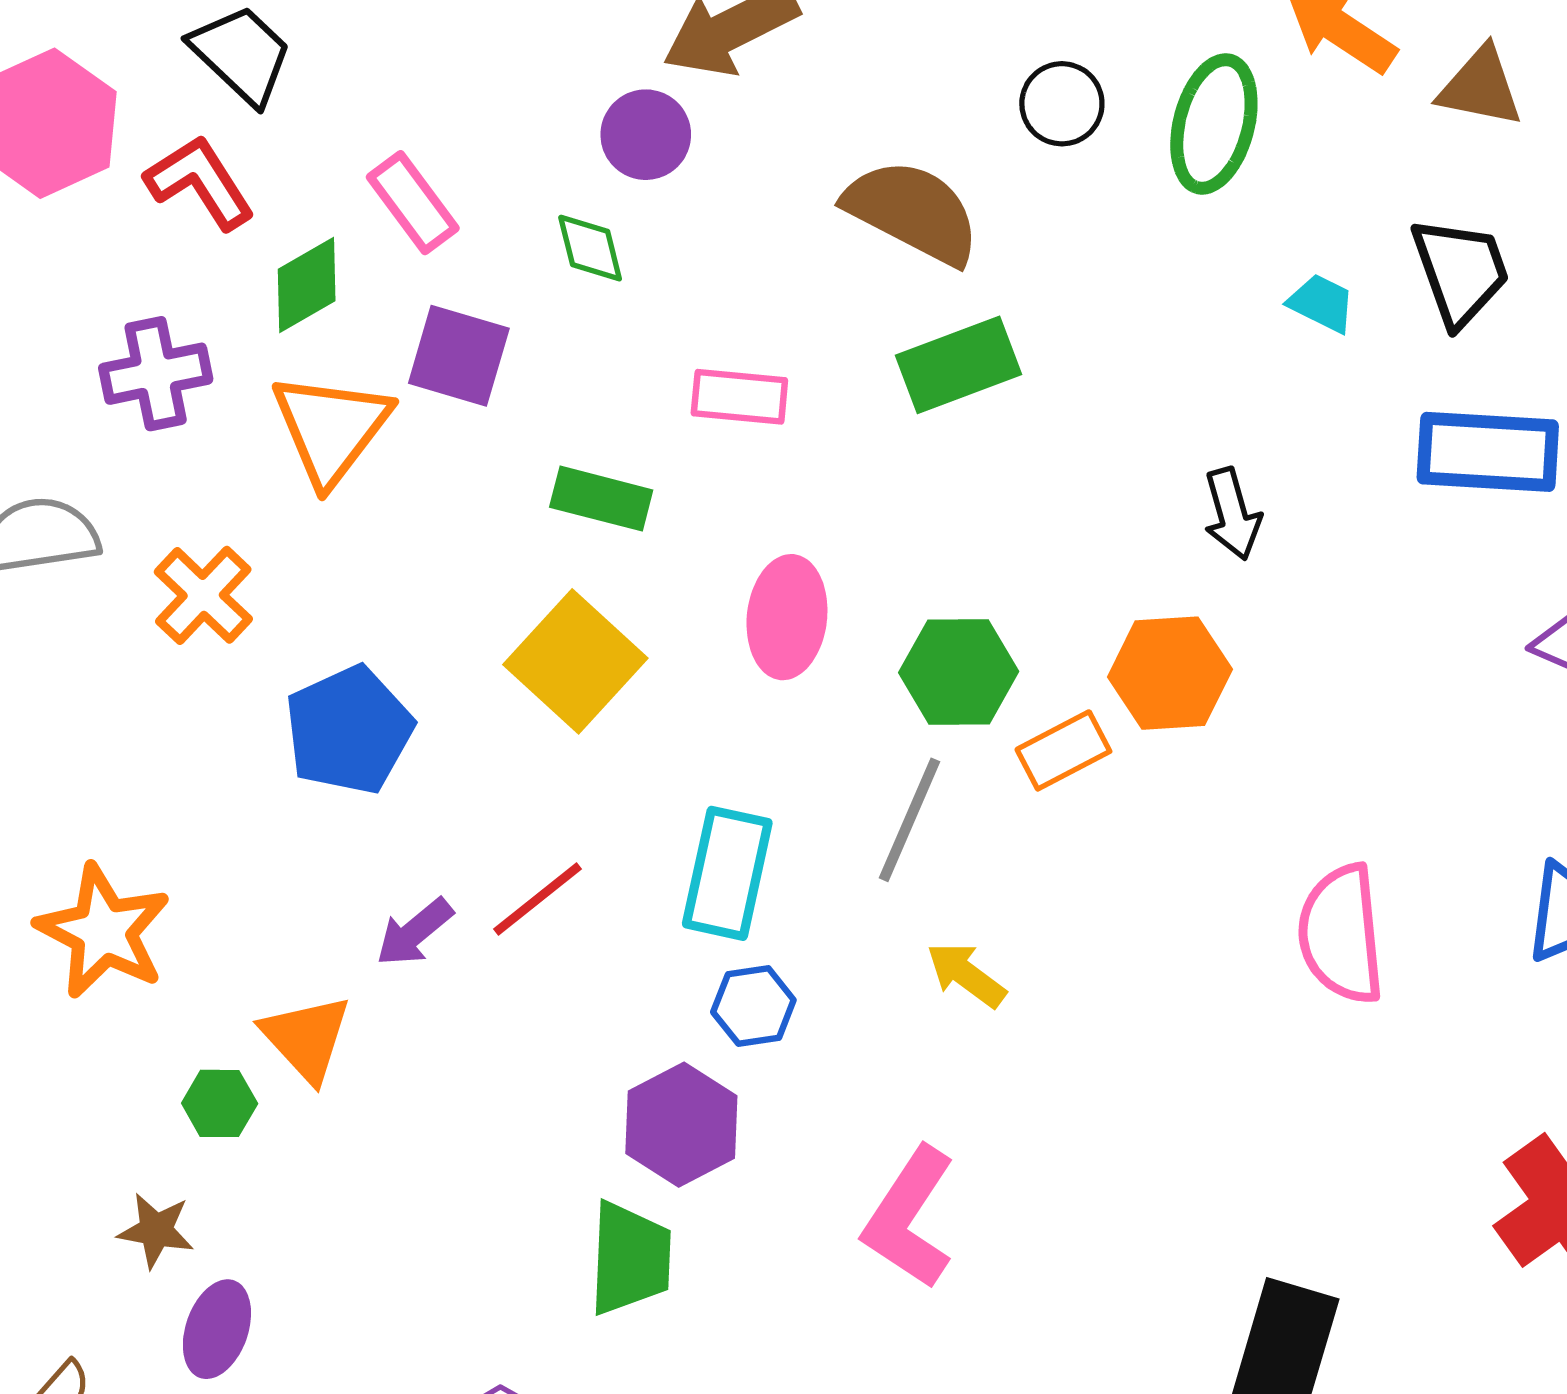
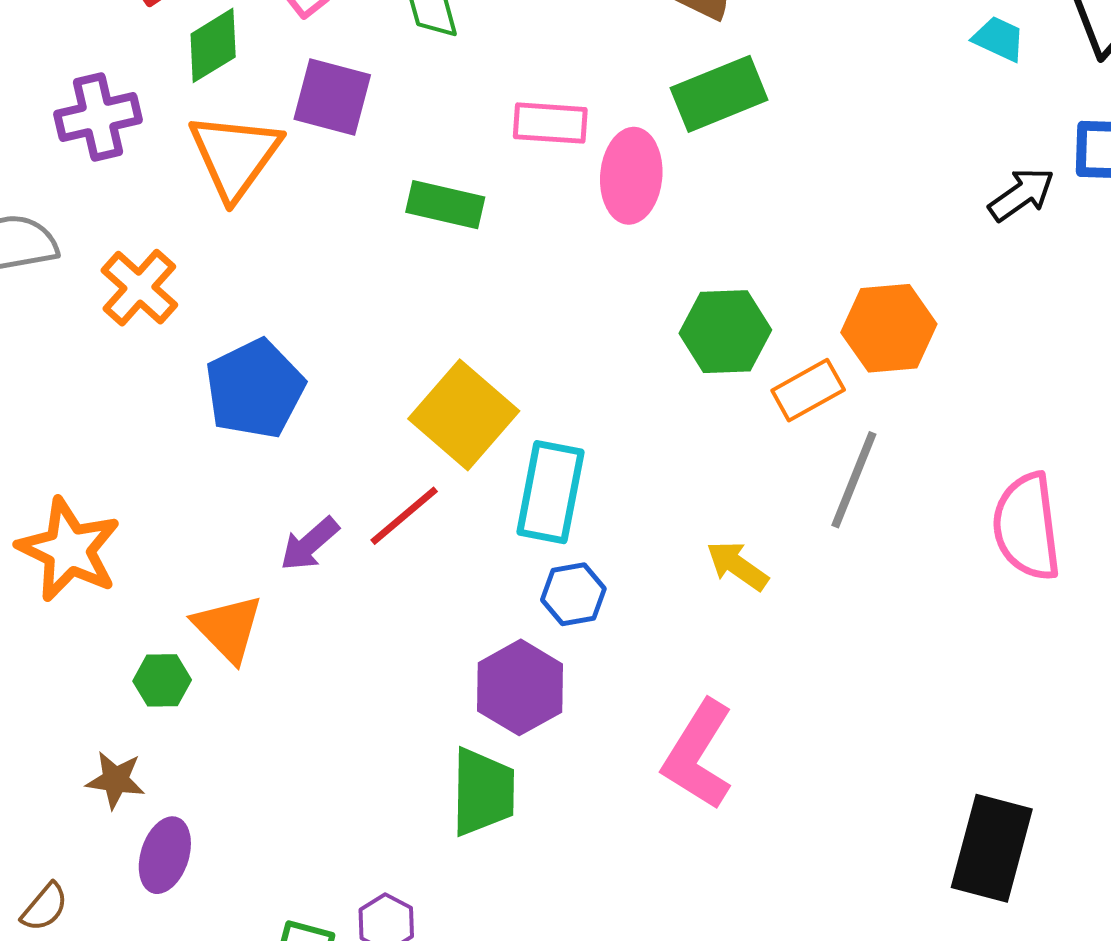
black arrow: (1232, 514) -> (1021, 194), moved, turned -108
pink ellipse: (787, 617) -> (631, 176), moved
yellow square: (575, 661) -> (464, 415), moved
gray line: (910, 820) -> (854, 480), moved

